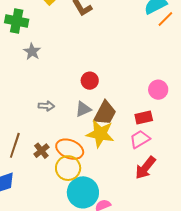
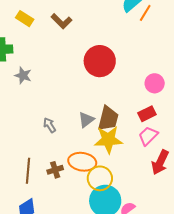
red circle: (90, 81) -> (100, 61), moved, size x1.8
gray arrow: (46, 106) -> (50, 125), turned -112
brown cross: (41, 151) -> (55, 170), turned 35
yellow circle: (68, 168) -> (100, 178), moved

